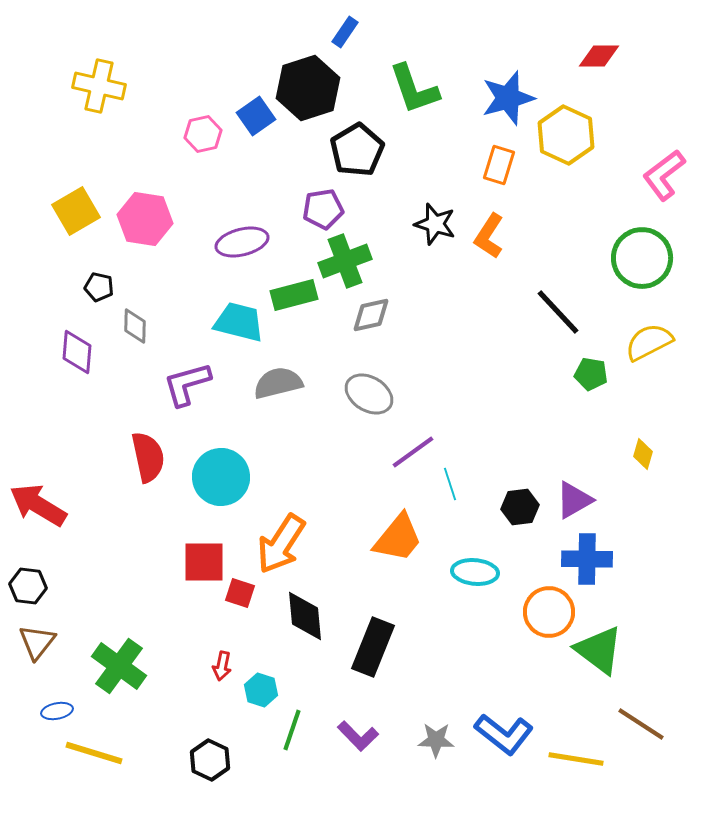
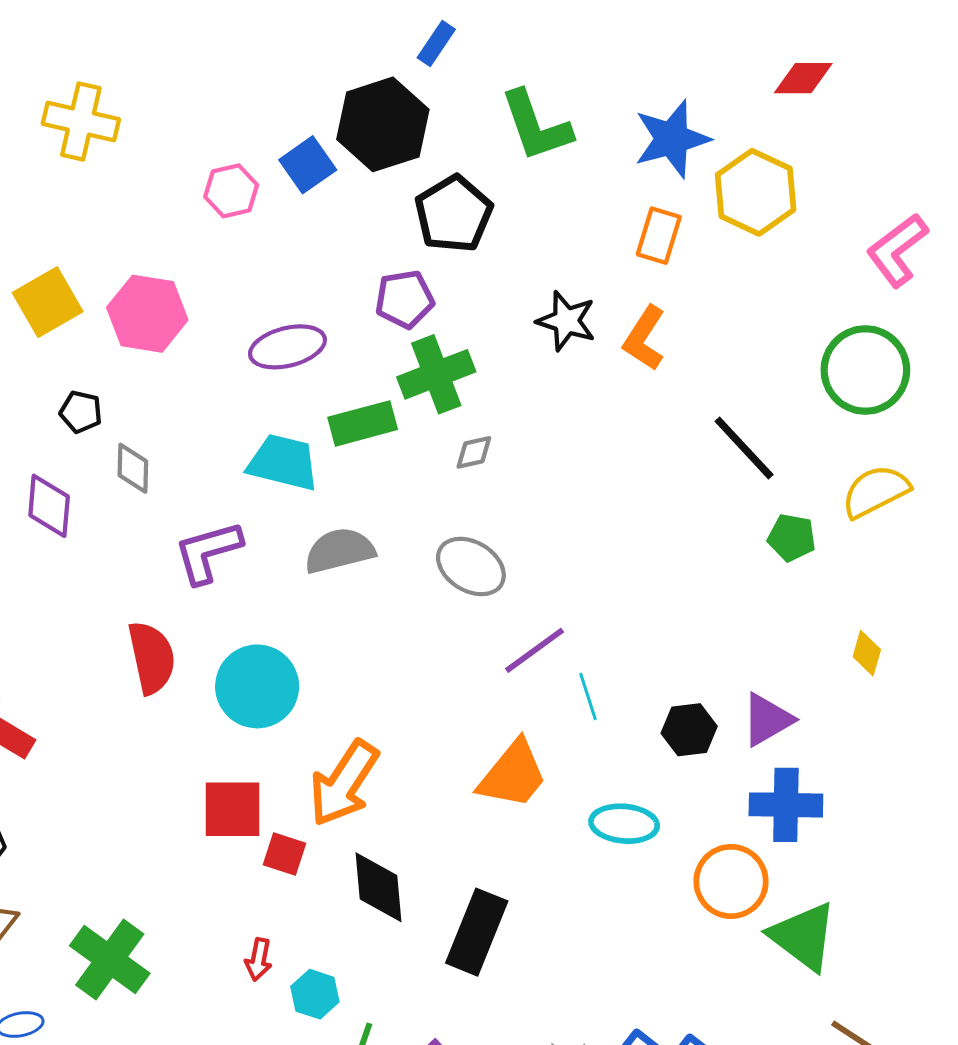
gray diamond: (371, 315) -> (474, 452), size x0.7

